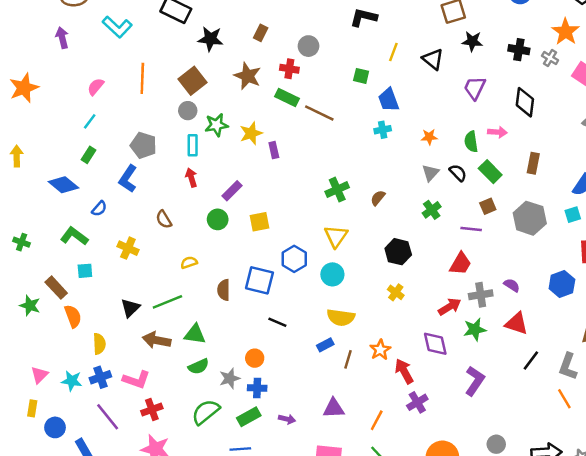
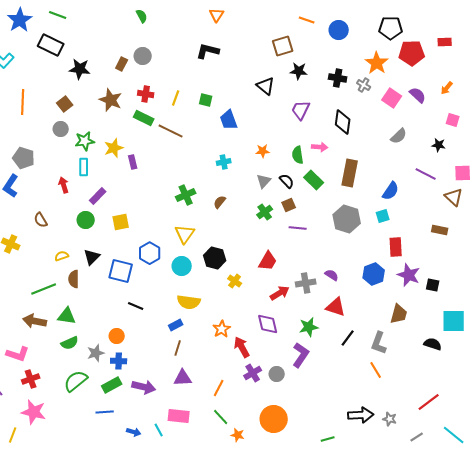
gray circle: (308, 46) -> (143, 56), moved
yellow line: (393, 52) -> (176, 98), moved
brown square: (193, 81) -> (65, 104), size x0.7
cyan cross: (383, 130) -> (224, 162), moved
cyan rectangle: (193, 145) -> (84, 167), moved
brown rectangle: (533, 163) -> (350, 173), size x1.5
brown square: (488, 206) -> (289, 205), moved
black hexagon: (398, 252) -> (215, 258), moved
red trapezoid: (460, 264) -> (268, 261), moved
brown semicircle: (224, 290) -> (74, 279), moved
black triangle: (130, 308) -> (92, 257), moved
green star: (475, 329) -> (309, 327), moved
brown line: (348, 359) -> (178, 348), moved
purple arrow: (287, 419) -> (144, 387), size x1.6
gray circle: (496, 444) -> (277, 374), moved

